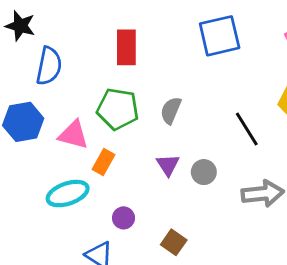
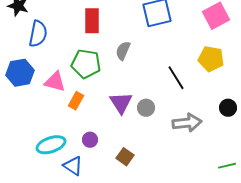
gray semicircle: (171, 110) -> (123, 51), moved
purple triangle: (168, 165) -> (121, 103), size x1.4
cyan ellipse: (68, 194) -> (51, 145), moved

